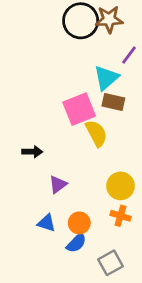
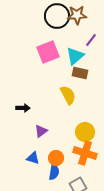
pink square: (79, 109) -> (48, 52), moved
orange cross: (120, 216) -> (85, 153), size x1.6
blue semicircle: (76, 243) -> (54, 172), turned -35

